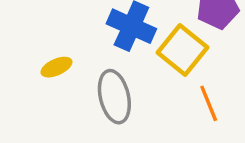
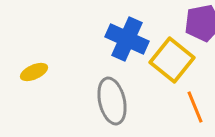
yellow ellipse: (56, 67) -> (34, 72), moved

